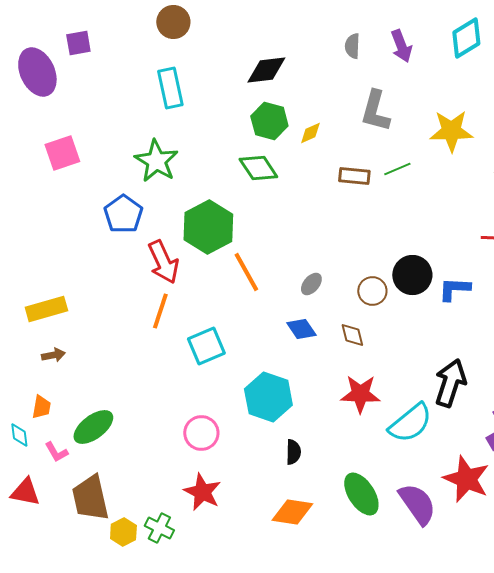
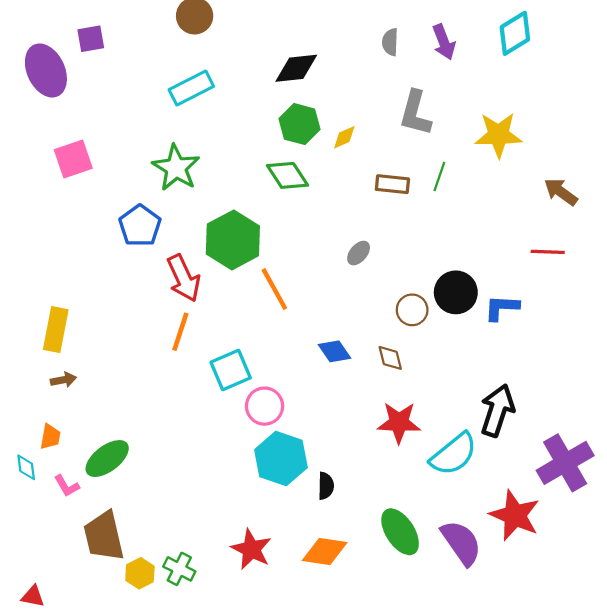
cyan rectangle: (170, 88) -> (191, 88), turned 75
green line: (397, 169) -> (439, 177), turned -48
gray ellipse: (311, 284) -> (359, 253), moved
yellow rectangle: (46, 309) -> (56, 330), turned -63
cyan hexagon: (268, 397) -> (281, 459), moved
pink circle: (201, 433) -> (265, 406), moved
red triangle: (25, 492) -> (33, 596), moved, size x0.7
red star: (202, 492) -> (251, 549), moved

